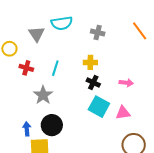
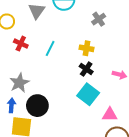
gray cross: (98, 33) -> (99, 19), turned 32
gray star: (43, 95) -> (19, 83), moved
pink triangle: (123, 113) -> (110, 115), moved

